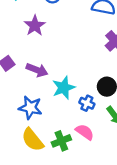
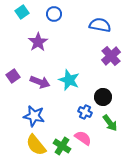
cyan star: (64, 88) -> (69, 80), moved, turned -30
green cross: (61, 141) -> (62, 146), turned -36

